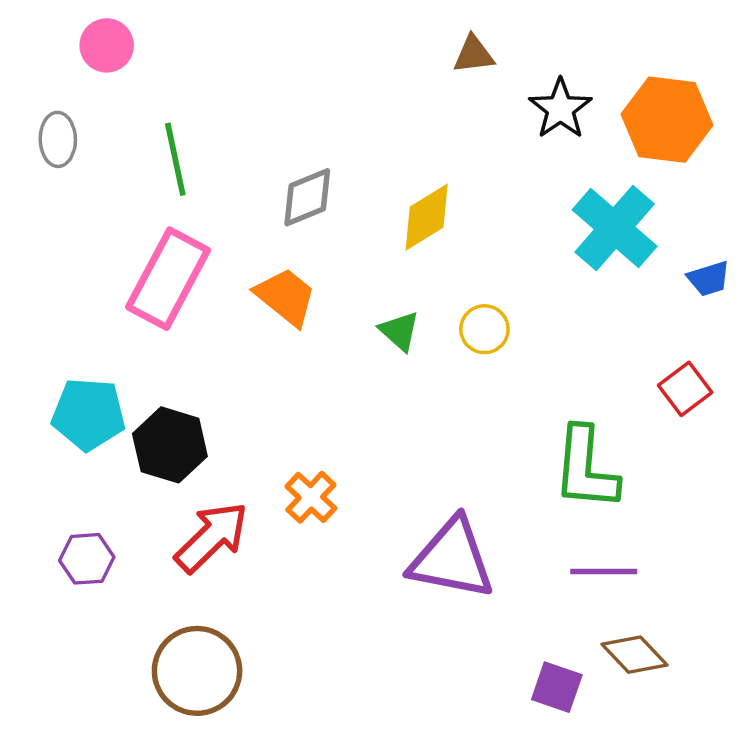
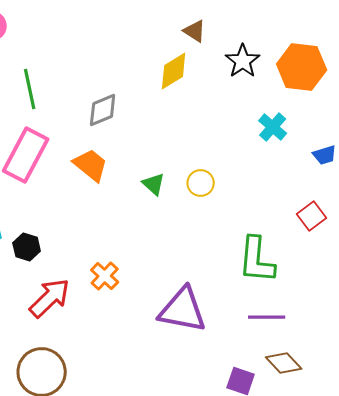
brown triangle: (474, 54) -> (195, 31), turned 40
yellow diamond: (427, 217) -> (174, 71), moved
cyan cross: (615, 228) -> (273, 127), size x0.6
black hexagon: (170, 445) -> (27, 247), size x0.7

